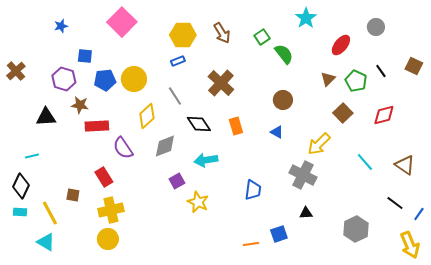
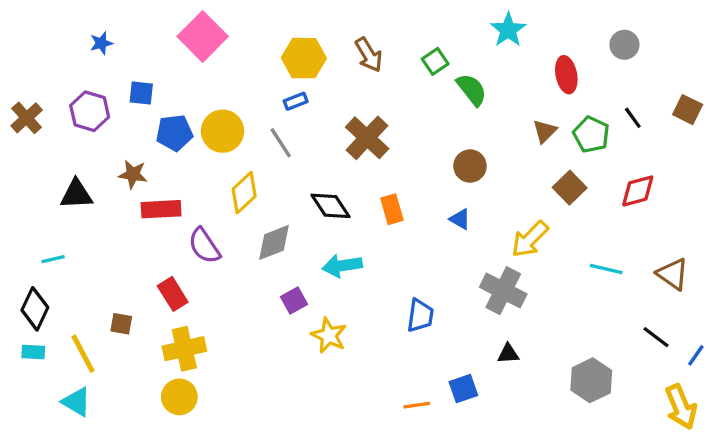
red ellipse: (341, 45) -> (566, 75), turned -50
purple hexagon: (64, 79) -> (90, 111), moved
gray line: (175, 96) -> (281, 143), moved
cyan line: (365, 162) -> (606, 269), turned -36

